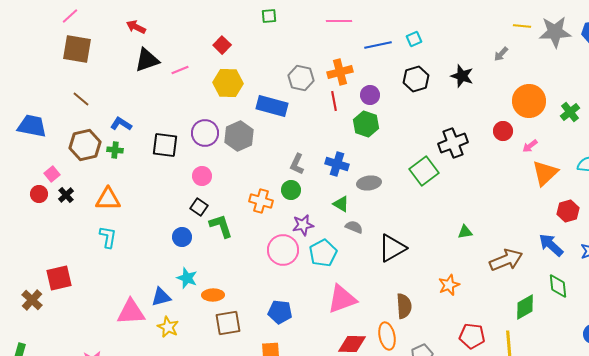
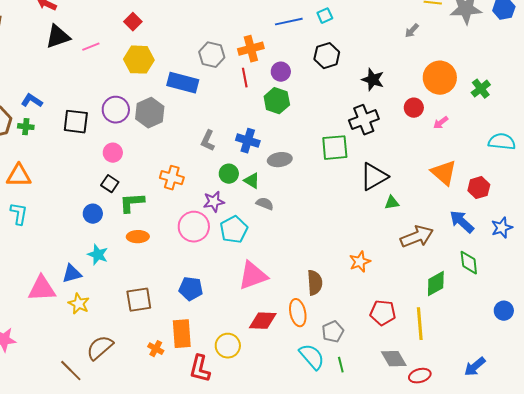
black star: (462, 76) -> (373, 80), moved
green square: (424, 171) -> (335, 148), turned 32
orange triangle: (545, 173) -> (444, 173), moved, turned -36
green circle: (291, 190) -> (229, 174), moved
green L-shape: (221, 226) -> (132, 203), turned -76
green triangle: (465, 232) -> (392, 203), moved
black triangle: (392, 248) -> (374, 177), moved
orange ellipse: (213, 295) -> (138, 237), moved

